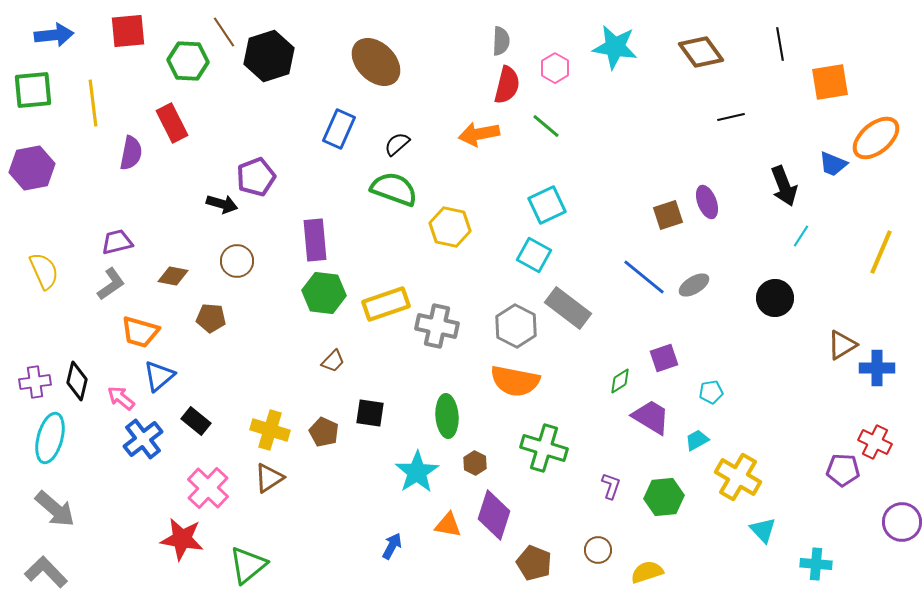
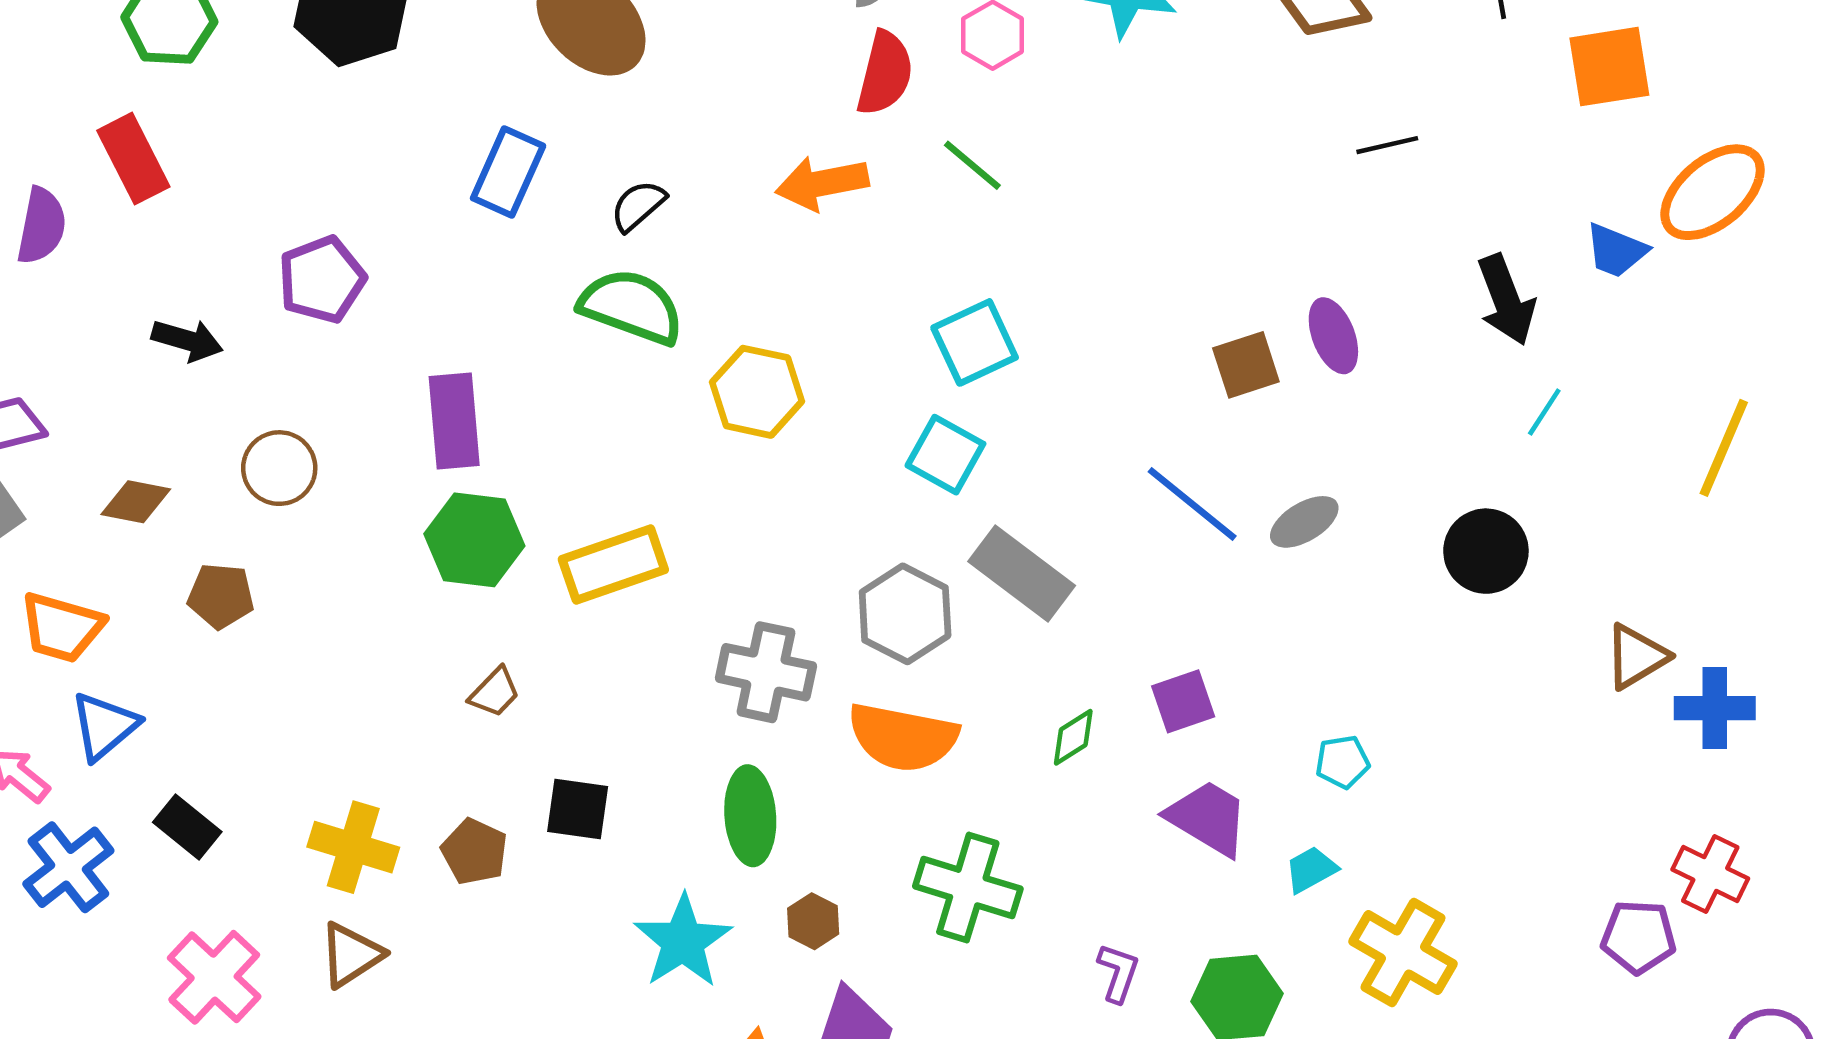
black arrow: (222, 204) -> (187, 340), moved
gray cross: (437, 326) -> (766, 672), moved
purple square: (664, 358) -> (1183, 701), moved
green diamond: (620, 381) -> (1073, 737), moved

